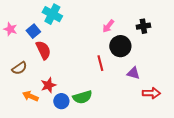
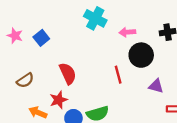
cyan cross: (52, 14) -> (95, 18), moved
pink arrow: (108, 26) -> (127, 32), turned 48
red semicircle: (43, 50) -> (68, 73), moved

